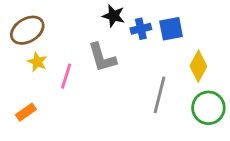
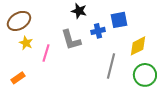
blue cross: (141, 29) -> (98, 31), moved
yellow diamond: (198, 66) -> (138, 46), turned 35

